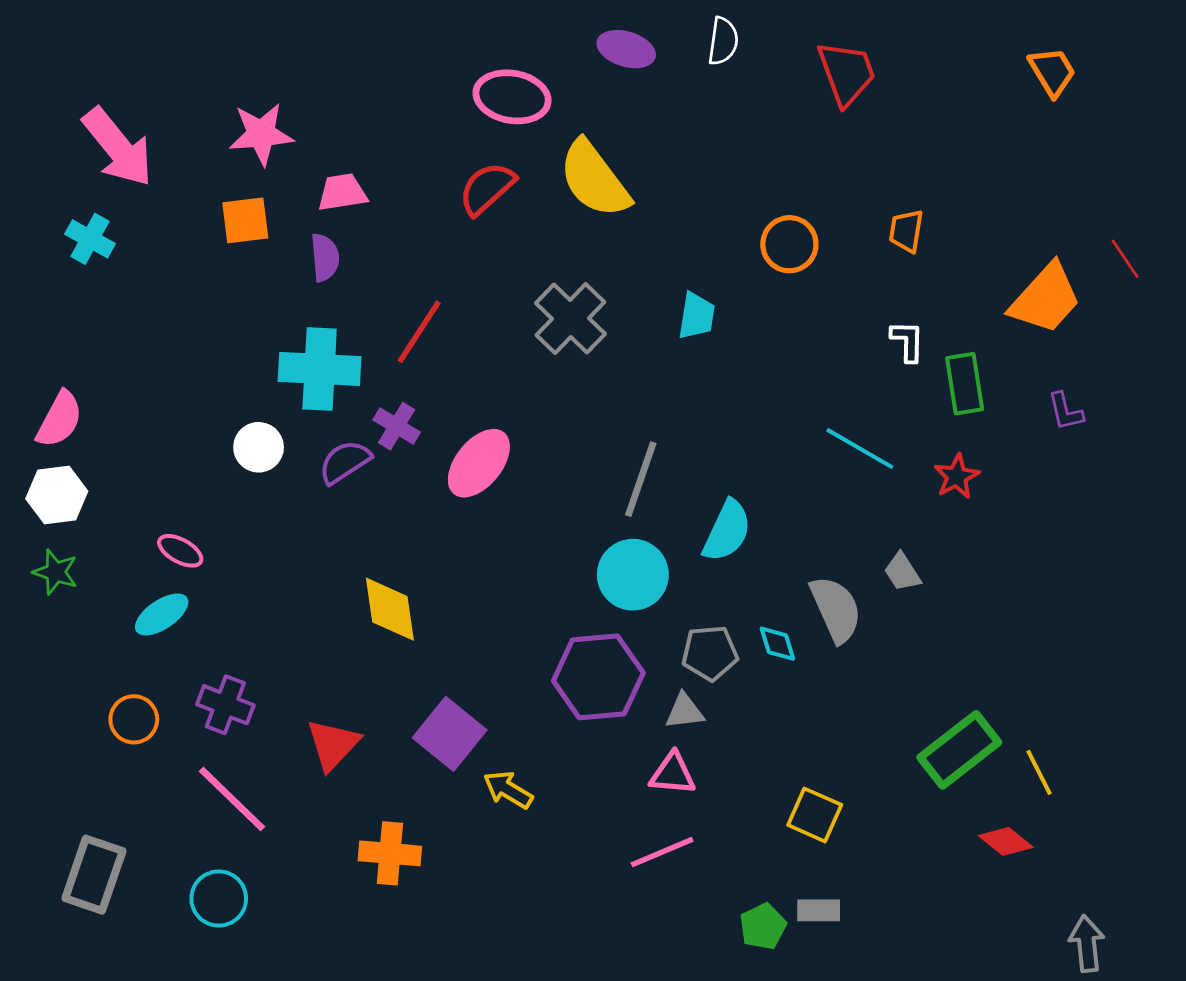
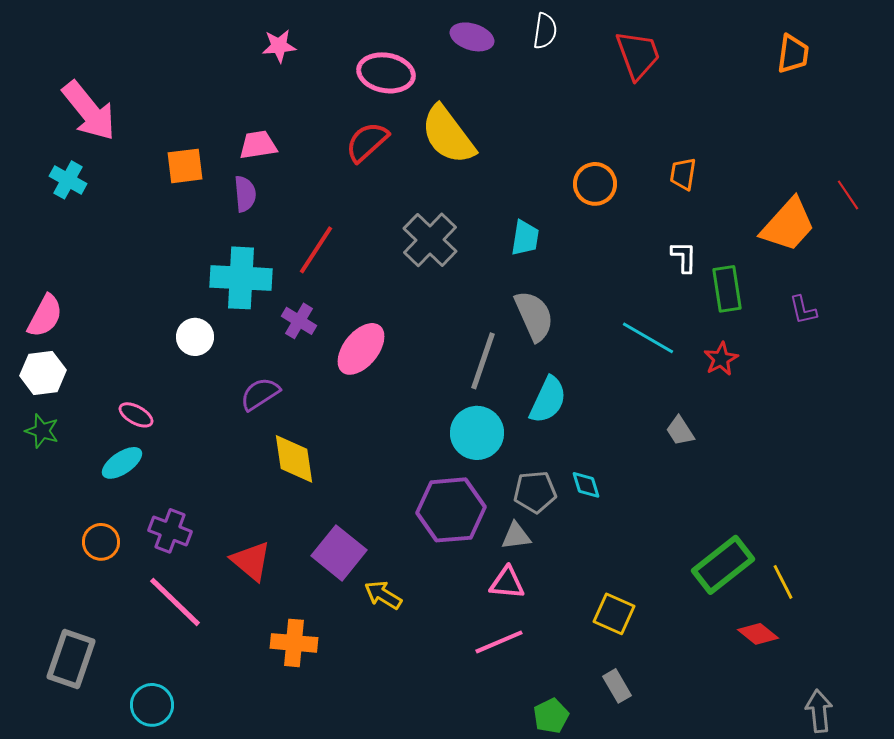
orange trapezoid: (1052, 72) -> (793, 54), turned 39
pink star: (261, 134) -> (279, 46), moved, size x0.7
purple semicircle: (345, 462) -> (260, 394), moved
gray semicircle: (836, 609) -> (534, 316), moved
red triangle: (333, 745) -> (251, 561), turned -33
cyan circle: (219, 899) -> (152, 705), moved
gray rectangle: (819, 910) -> (617, 686), turned 60
green pentagon: (763, 926) -> (551, 716), moved

